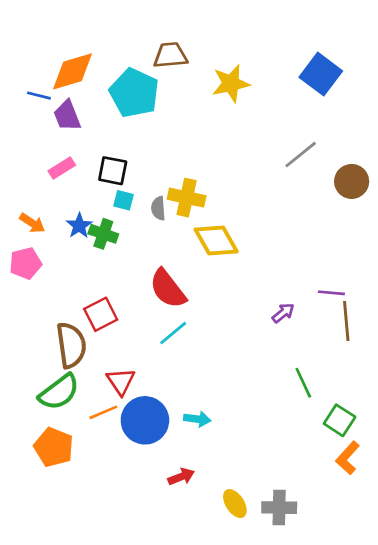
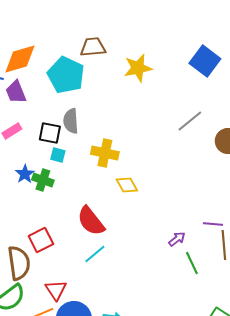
gray semicircle: (158, 208) -> (71, 121), moved, size x1.4
yellow diamond: (216, 240) -> (127, 185), size x0.7
green line: (303, 383) -> (192, 263), moved

